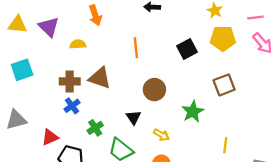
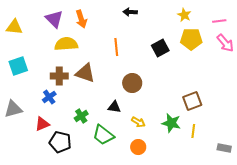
purple triangle: (49, 27) -> (54, 19), moved
yellow semicircle: (78, 44) -> (66, 44), size x1.6
brown square: (224, 85) -> (192, 101), moved
blue cross: (72, 106) -> (49, 97), moved
green star: (193, 112) -> (171, 123), moved, turned -30
black triangle: (134, 117) -> (114, 107), turned -48

